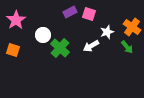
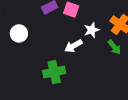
green cross: (60, 48) -> (54, 72), moved, turned 36

